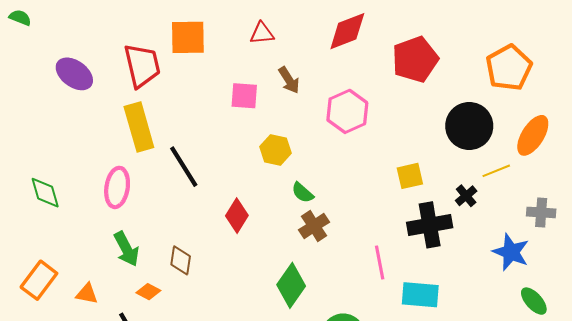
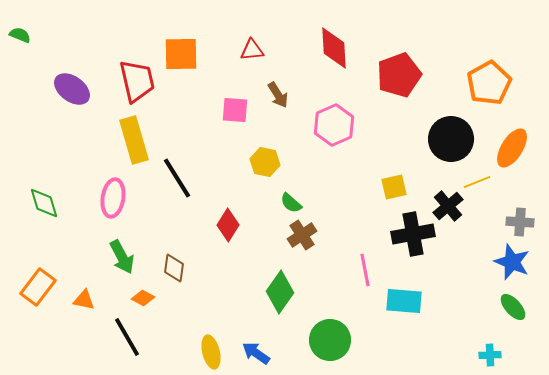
red diamond: (347, 31) -> (334, 48), turned -72
black cross: (466, 196) -> (448, 206), size x1.4
blue star: (511, 252) -> (512, 262), moved

